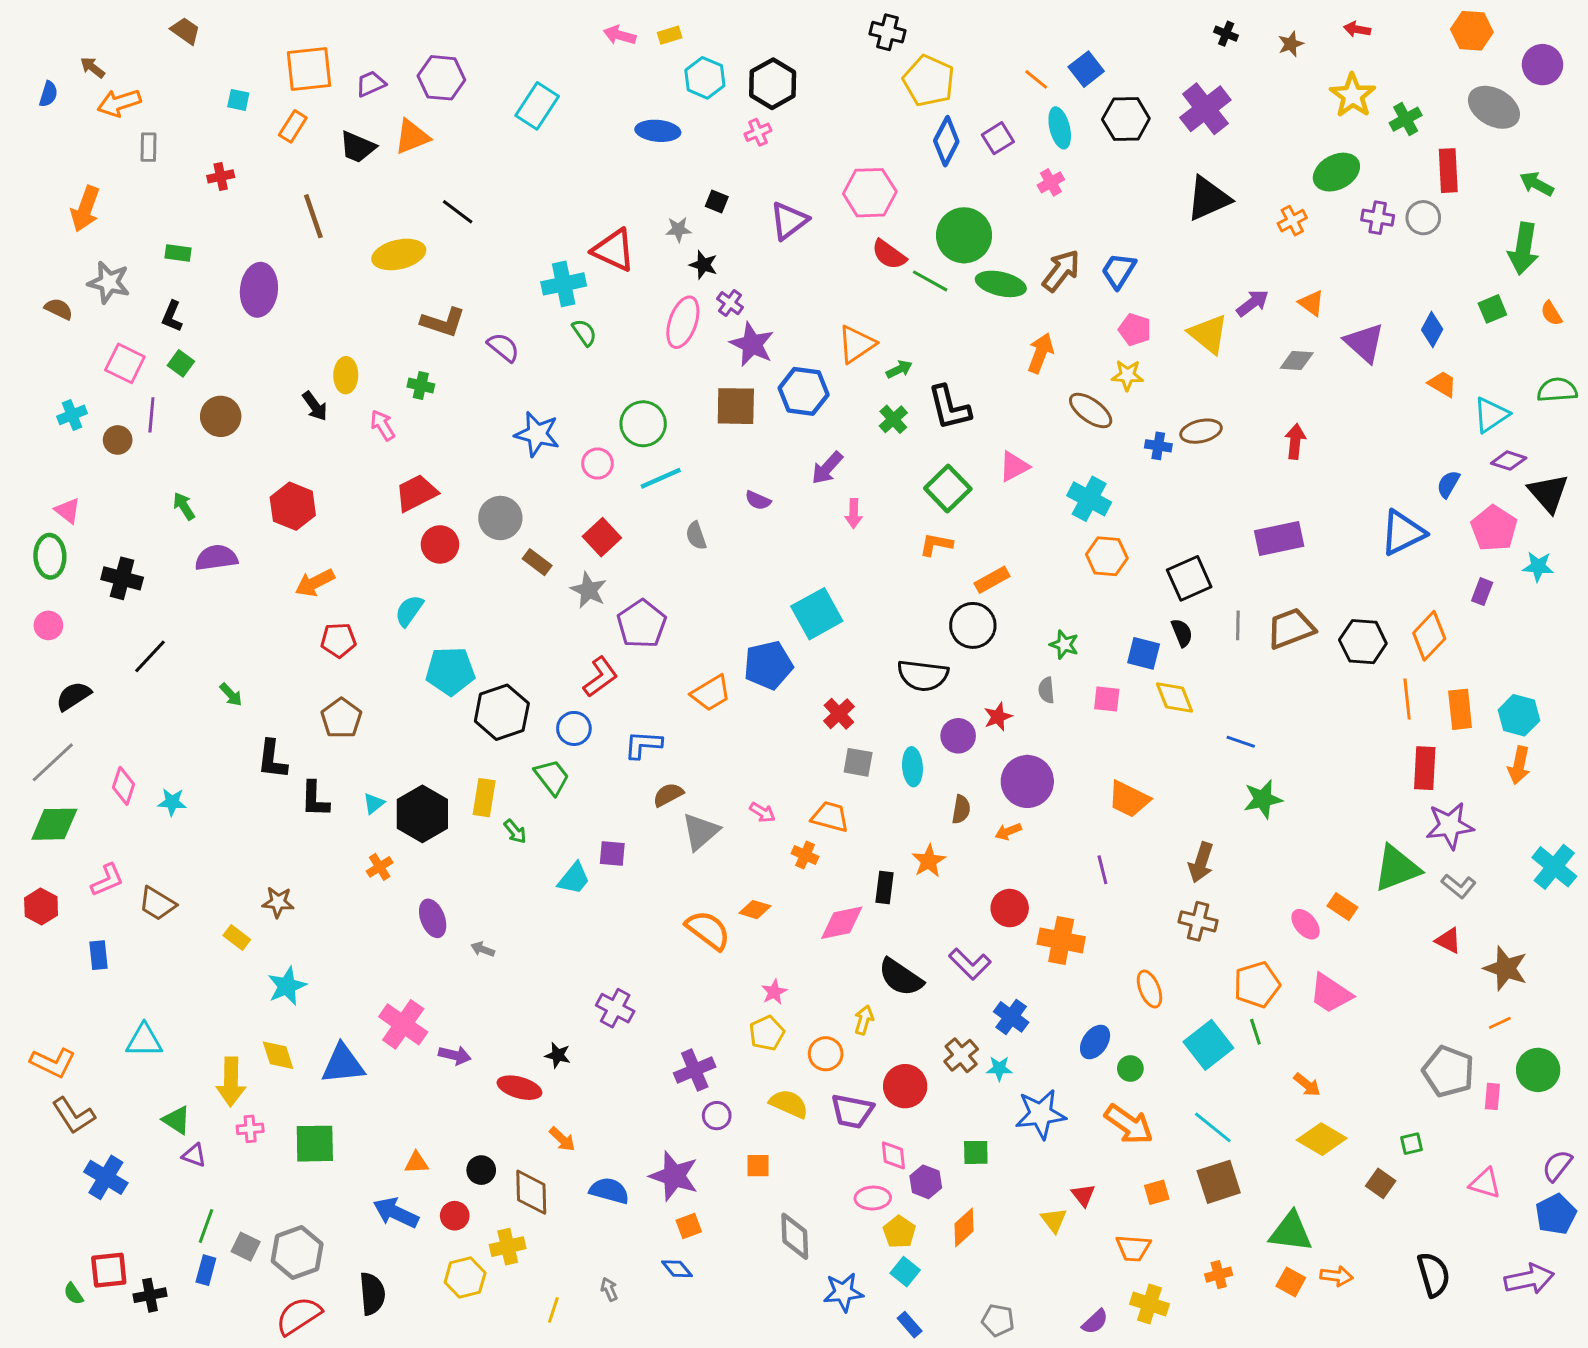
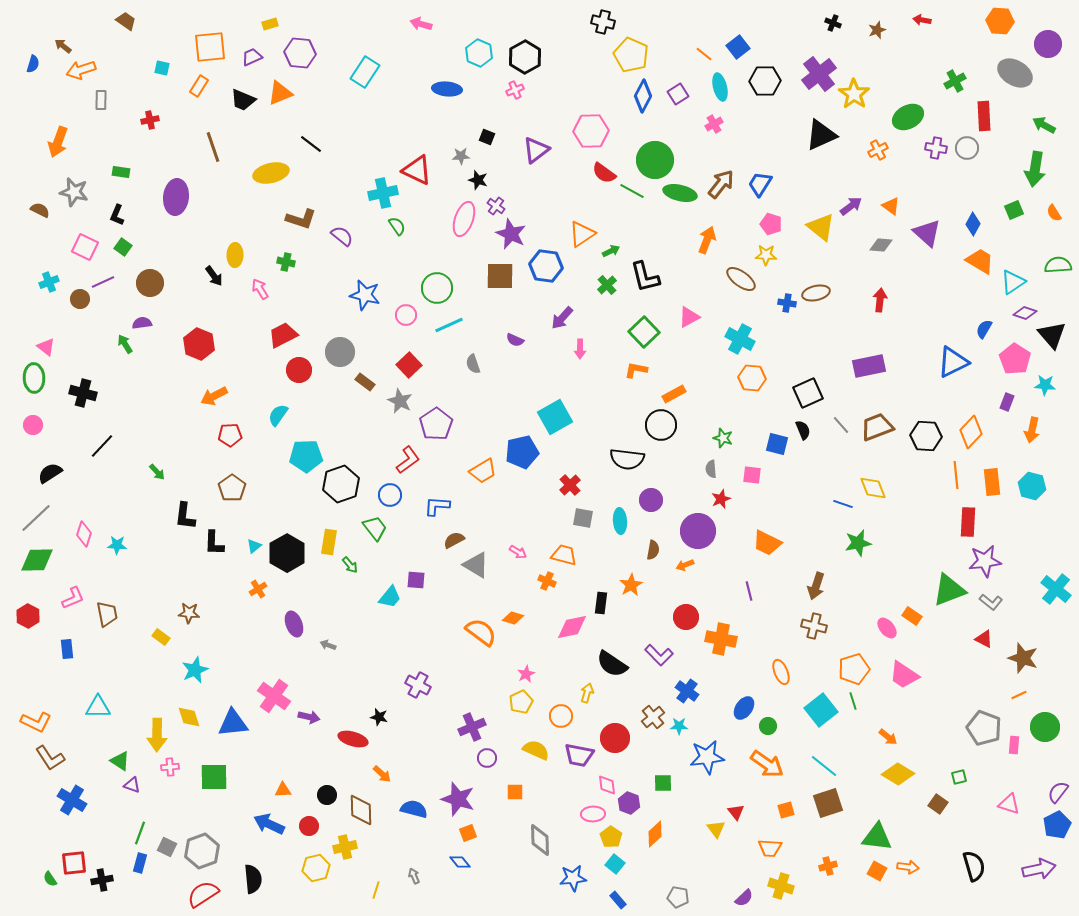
yellow rectangle: (670, 35) -> (270, 24), moved
yellow star: (1353, 96) -> (854, 94), moved
orange trapezoid: (1442, 384) -> (980, 261), size x1.4
purple line: (151, 415) -> (103, 282), turned 60
purple semicircle: (216, 558) -> (142, 323), moved, size x0.7
gray line: (1238, 625) -> (841, 425), turned -42
yellow diamond: (1175, 698) -> (873, 488), moved
red star: (998, 717) -> (721, 499), moved
orange arrow: (1519, 765) -> (1032, 430), moved
gray triangle: (701, 832) -> (476, 565), turned -48
brown trapezoid: (157, 904) -> (107, 614), turned -132

